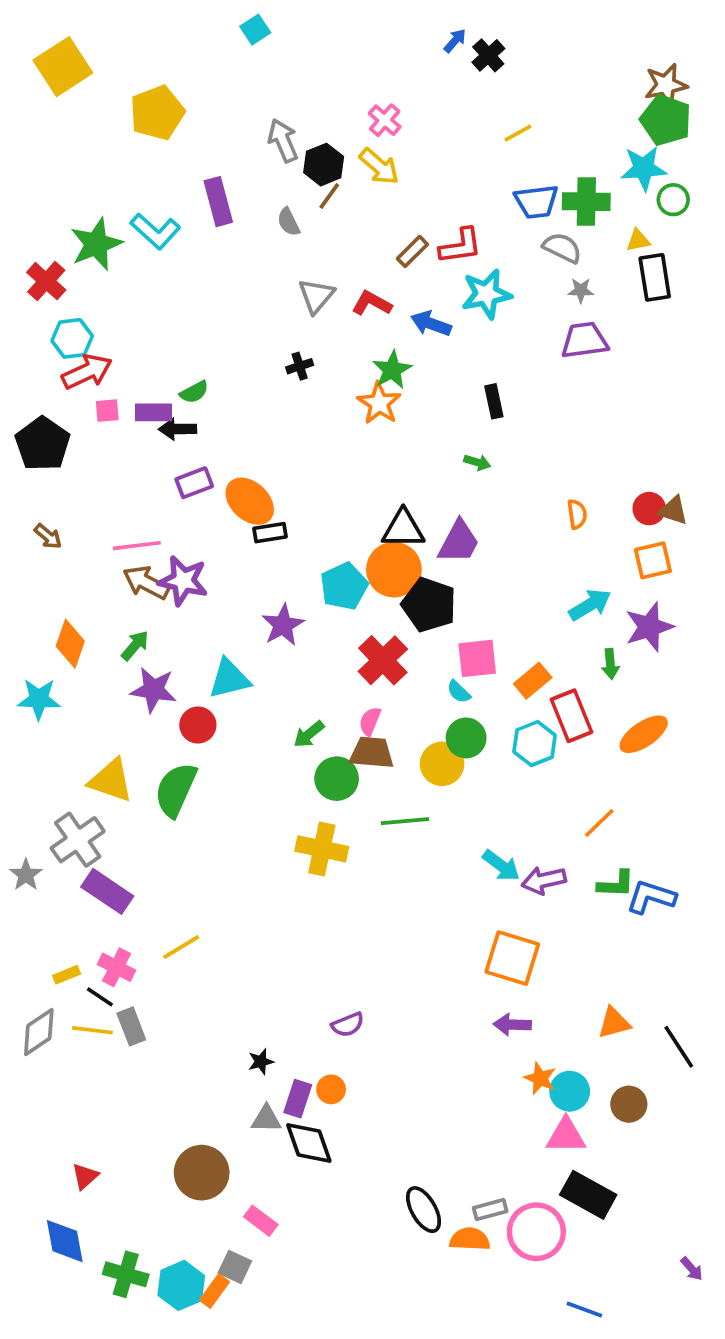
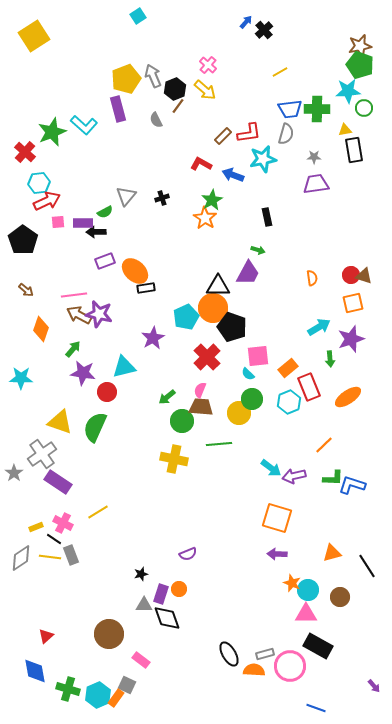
yellow pentagon: (157, 113) -> (126, 79), moved
gray semicircle: (562, 248) -> (286, 134), moved, turned 80
gray triangle: (316, 296) -> (126, 196), moved
purple trapezoid: (459, 542) -> (248, 273), moved
orange diamond: (70, 644) -> (41, 329), moved

